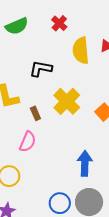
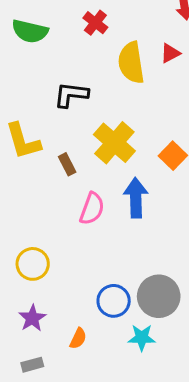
green semicircle: (17, 26) -> (30, 31), turned 40
pink semicircle: (28, 142) -> (92, 209), moved
blue arrow: (85, 163) -> (136, 198), moved

